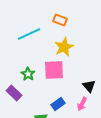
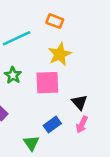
green star: (28, 74) -> (13, 75), moved
black triangle: (89, 86) -> (79, 102), moved

